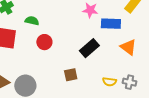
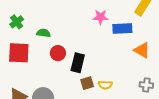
black rectangle: (89, 48) -> (78, 63), moved, turned -30
yellow semicircle: (110, 82) -> (105, 85), moved

